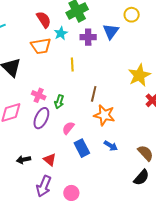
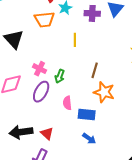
pink semicircle: (68, 128) -> (67, 103), turned -48
blue arrow: (111, 146) -> (89, 139), moved
blue rectangle: (82, 148) -> (87, 115), moved, turned -60
black arrow: (24, 160) -> (21, 132), size x1.6

